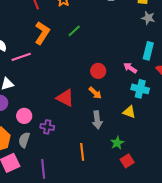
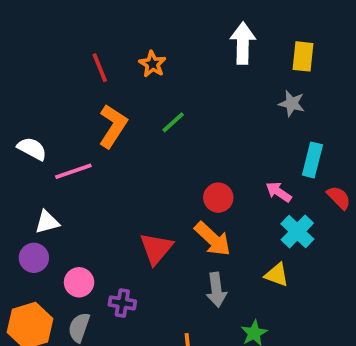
gray star: (148, 18) -> (292, 104), moved
cyan cross: (140, 89) -> (297, 231), turned 30
orange arrow: (95, 93) -> (213, 239), size x1.5
red triangle: (65, 98) -> (156, 248), turned 42

